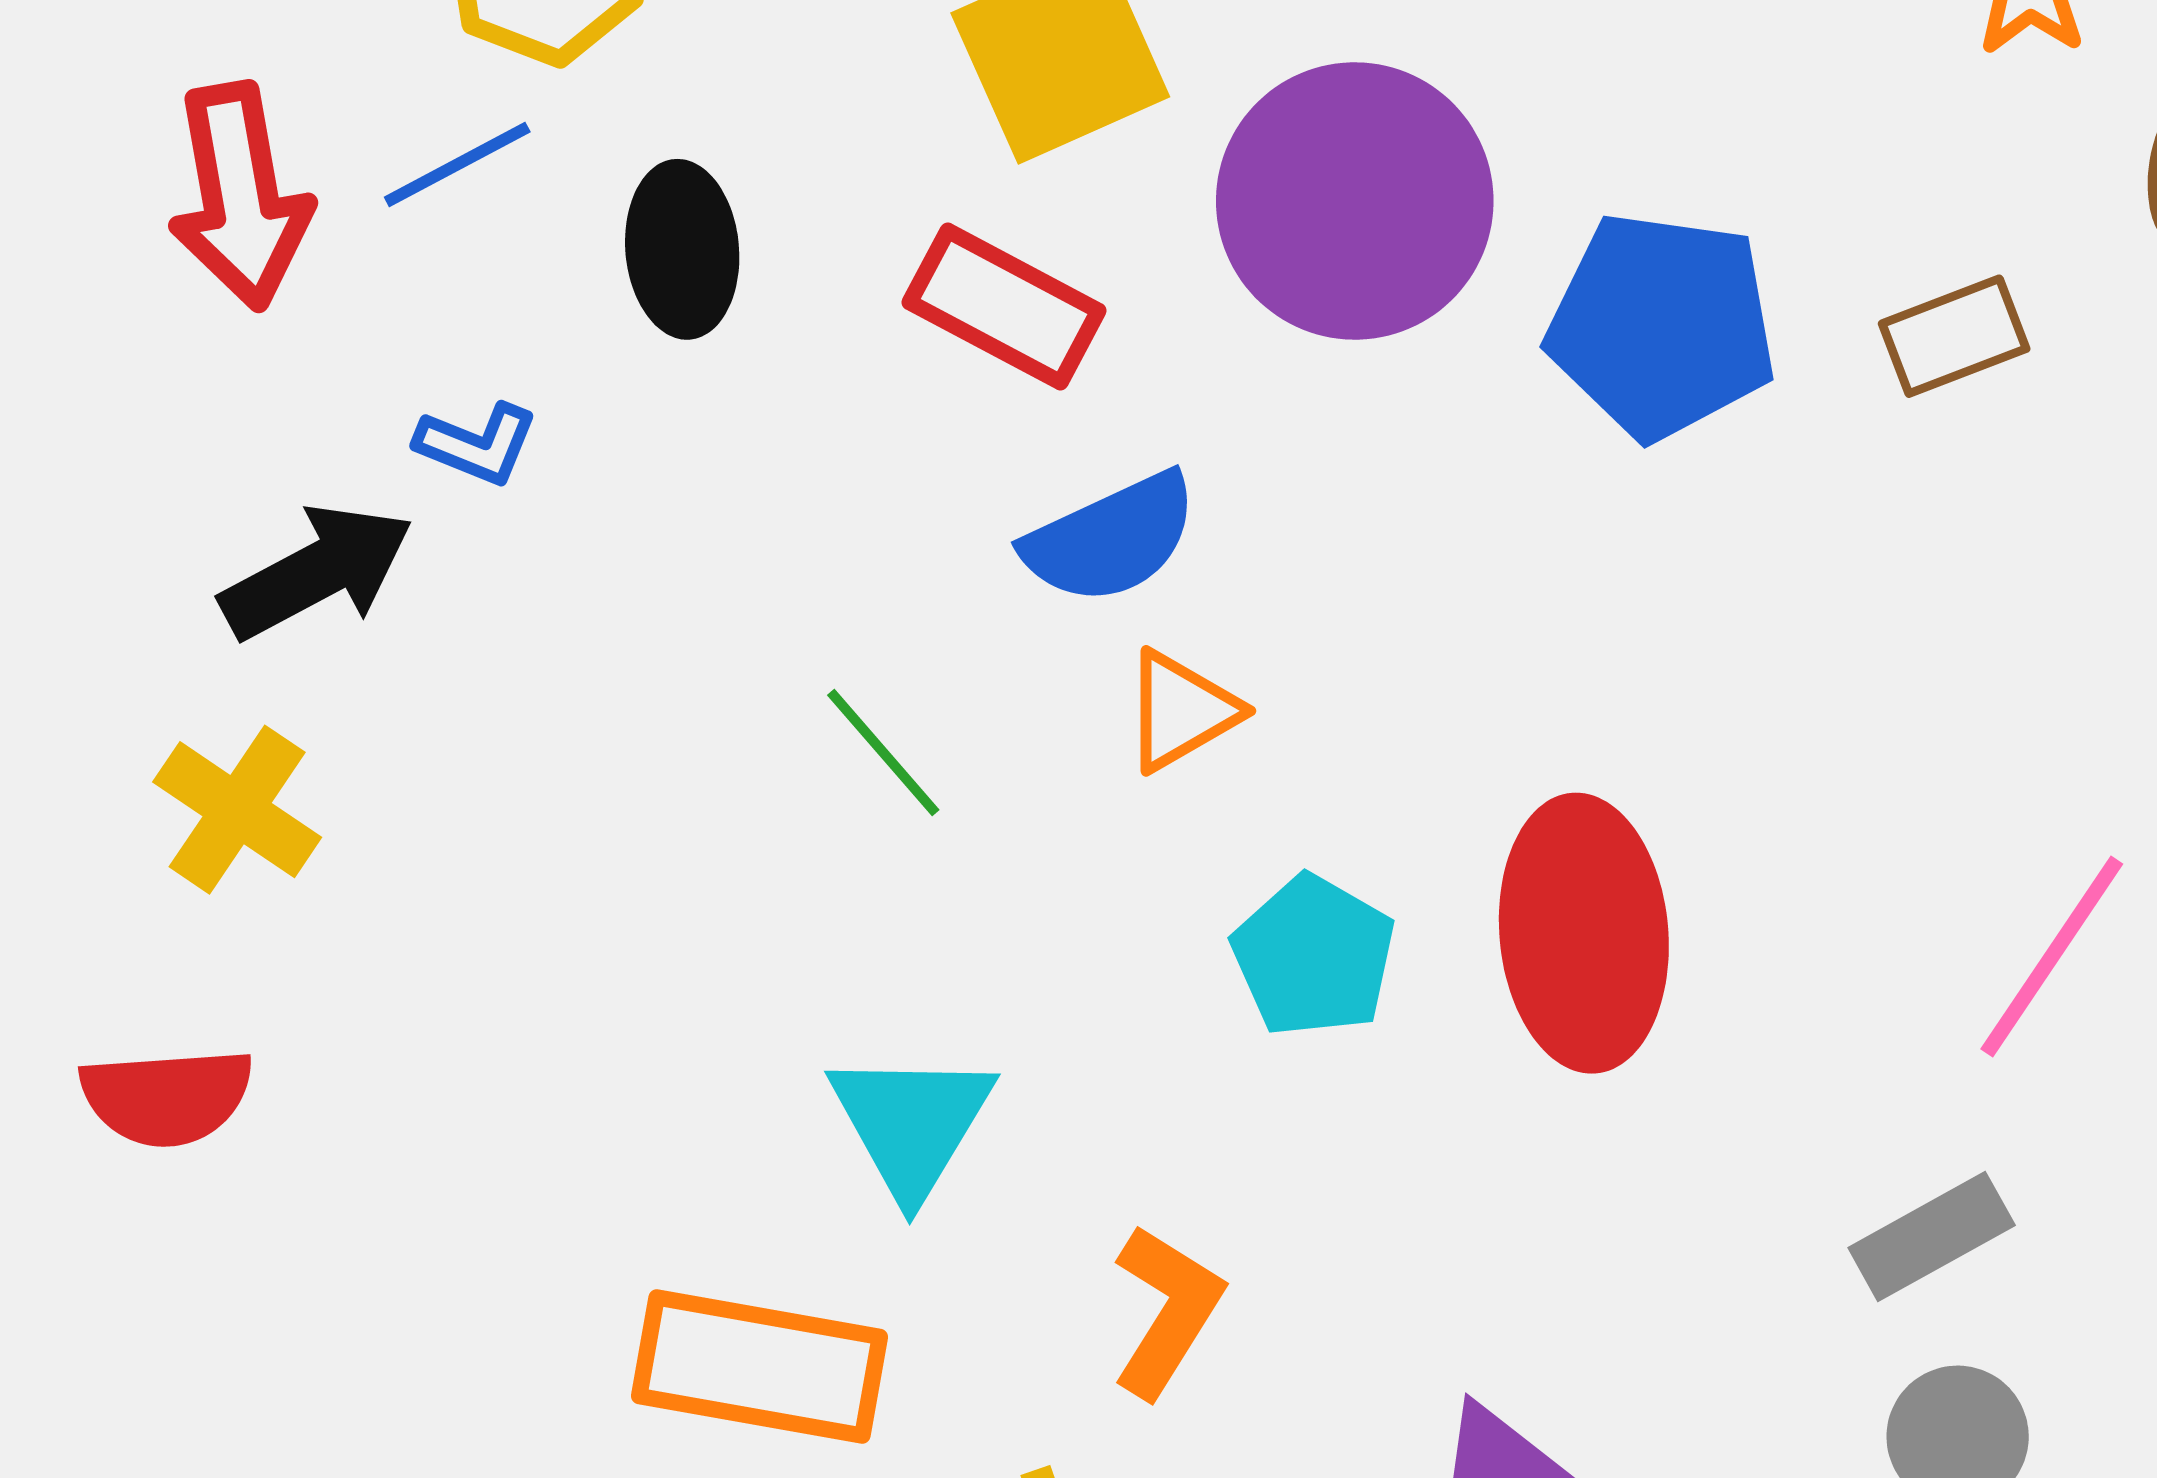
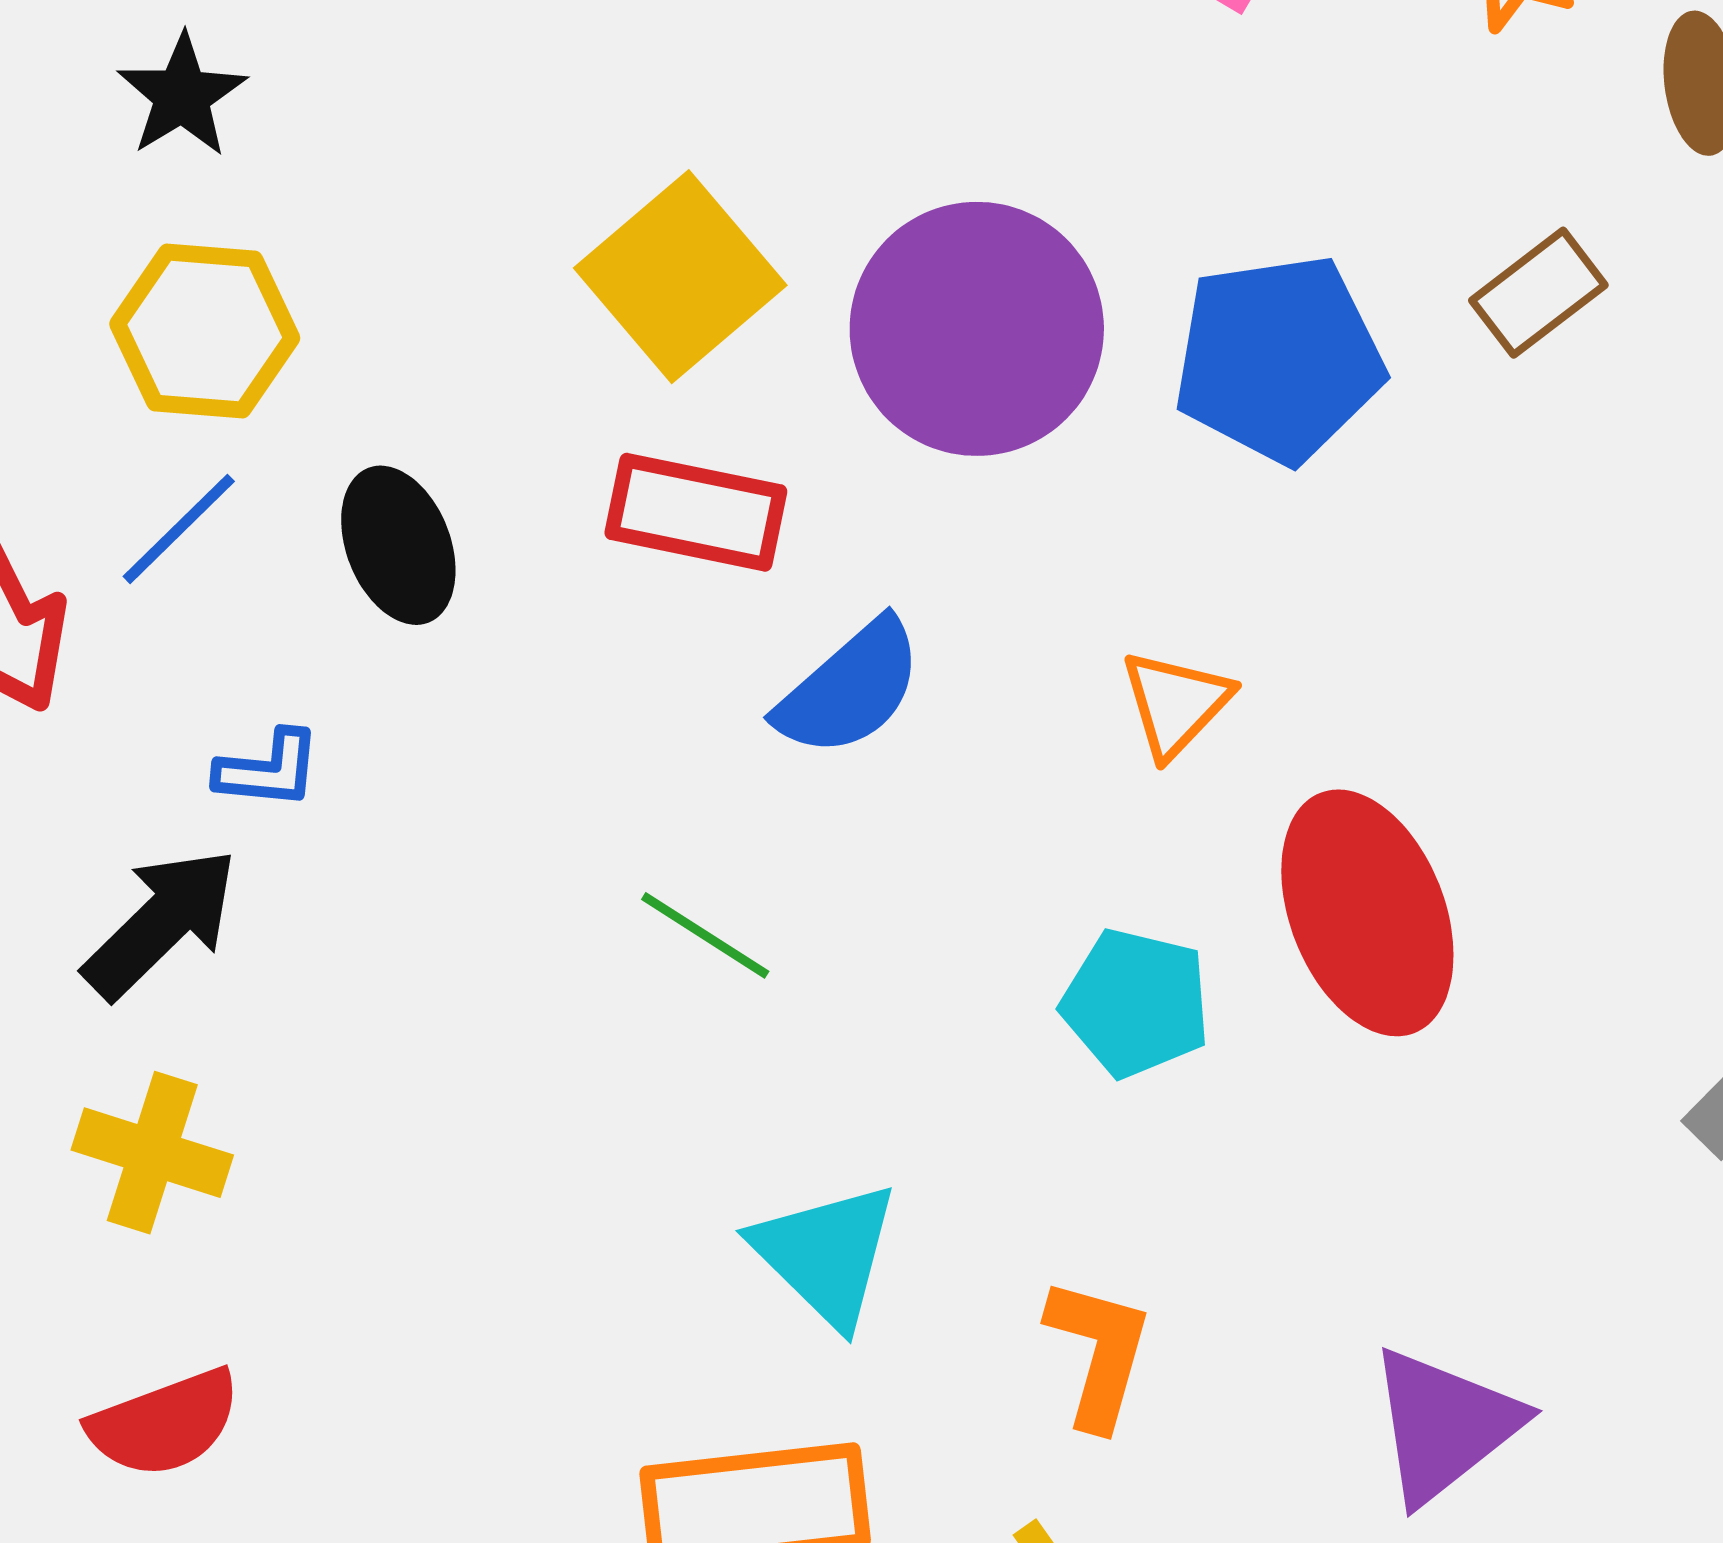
orange triangle: (1181, 711) -> (1176, 703), moved

